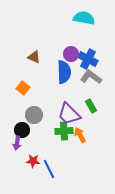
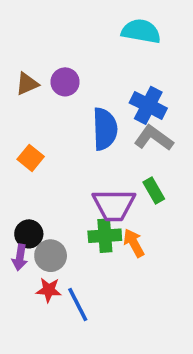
purple circle: (71, 54) -> (65, 82), moved
brown triangle: (34, 57) -> (27, 84), moved, turned -48
purple trapezoid: (69, 114) -> (114, 205), turned -45
gray circle: (34, 115) -> (51, 256), moved

